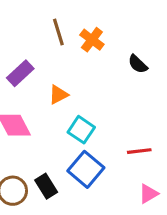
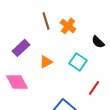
cyan square: (81, 130) -> (78, 62), moved
red line: (139, 151) -> (94, 88), moved, turned -49

